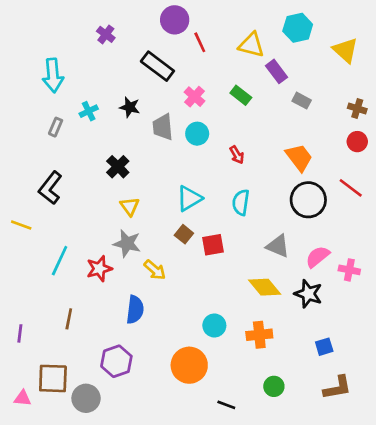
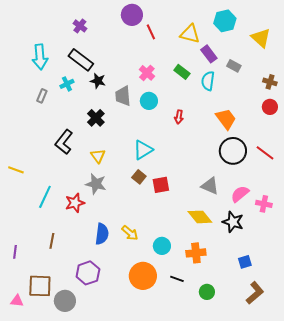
black rectangle: (157, 66) -> (81, 60), moved
gray rectangle: (302, 101) -> (234, 66), moved
red arrow: (237, 155) -> (179, 117), turned 40
black cross: (118, 167) -> (96, 118), moved
black L-shape: (50, 188) -> (64, 142), moved
red line: (351, 188) -> (265, 153), moved
cyan semicircle: (241, 202) -> (208, 81), moved
yellow arrow: (155, 270) -> (130, 233), moved
brown L-shape: (337, 388) -> (255, 293), turned -30
black line: (226, 405) -> (177, 279), moved

